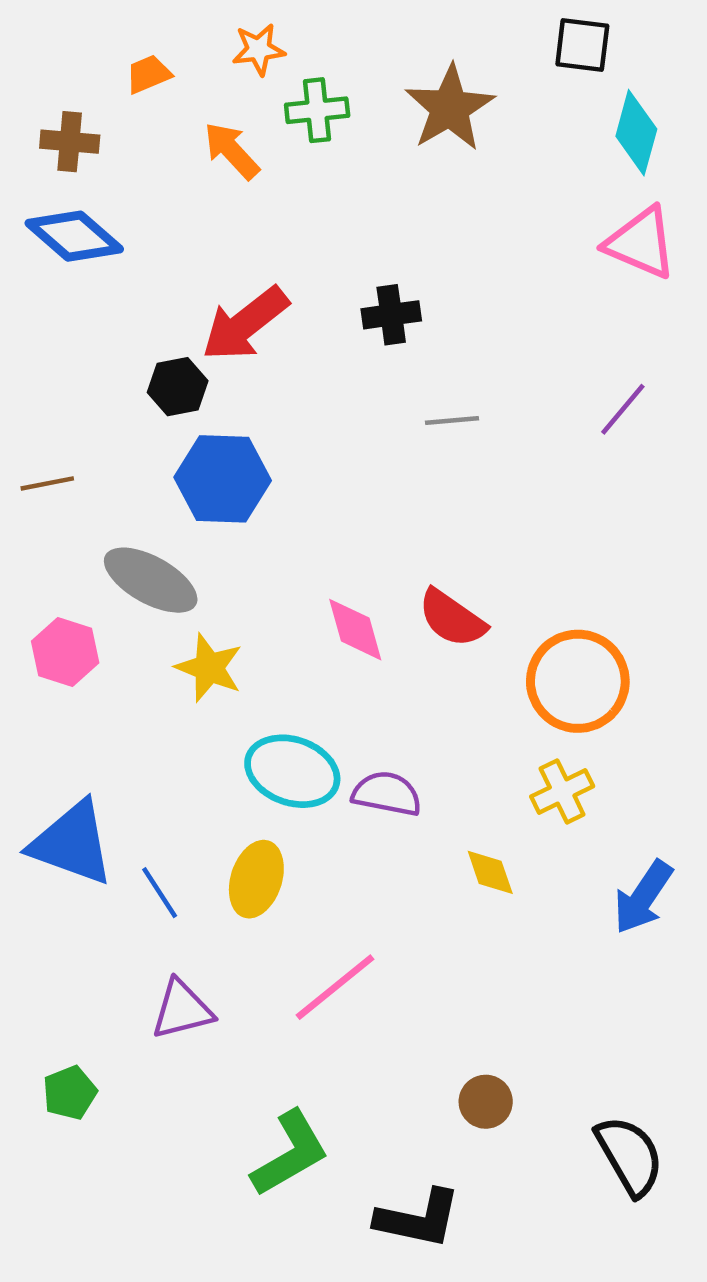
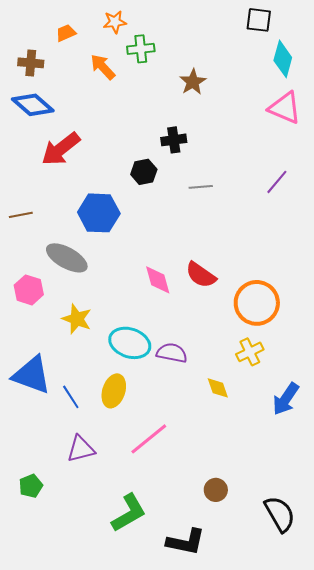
brown star: (450, 108) -> (193, 82), moved, size x0.7
red arrow: (245, 324) -> (61, 149), moved
black hexagon: (178, 387) -> (144, 172), moved
yellow star: (209, 668) -> (77, 319), moved

